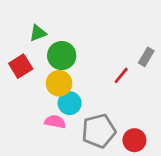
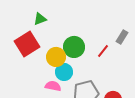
green circle: (62, 56) -> (74, 47), moved
red square: (21, 66) -> (27, 44), size x1.4

